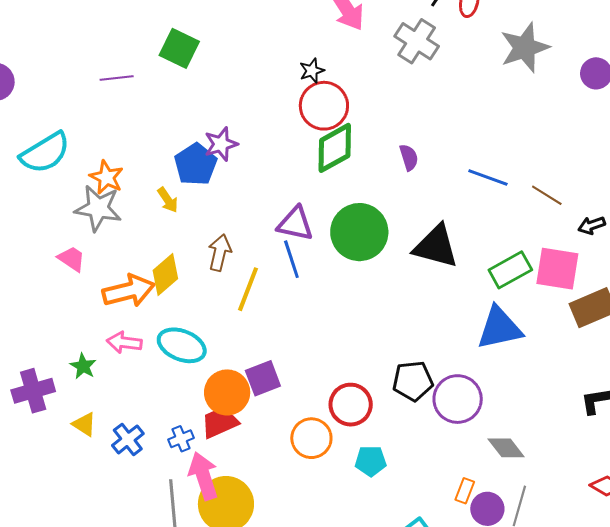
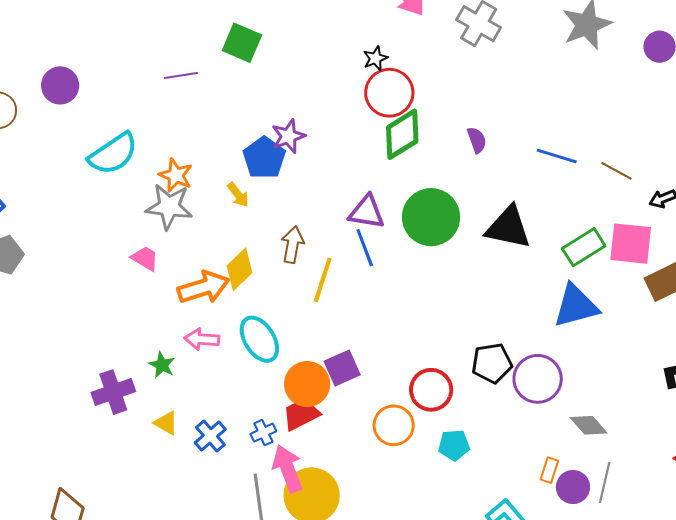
cyan ellipse: (182, 345) -> (259, 339), turned 39

